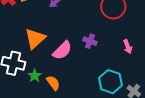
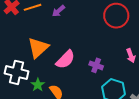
purple cross: (90, 41) -> (96, 65), moved

